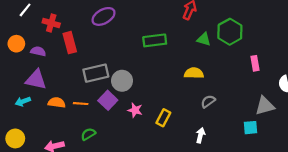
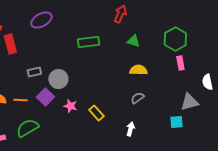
green hexagon: (230, 32) -> (175, 39), moved
gray rectangle: (96, 73) -> (34, 72), size x0.6
yellow semicircle: (194, 73) -> (138, 70), moved
yellow rectangle: (163, 118) -> (96, 113), turned -70
green semicircle: (88, 134) -> (27, 128), size x1.6

